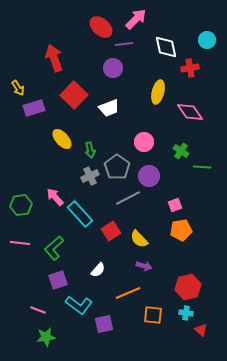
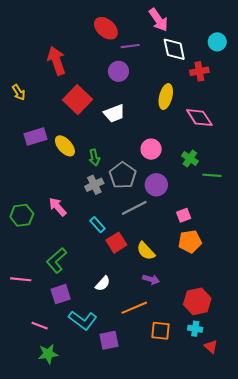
pink arrow: (136, 19) -> (158, 20), moved, turned 100
purple rectangle: (34, 108) -> (35, 136), moved
cyan rectangle: (80, 214) -> (97, 225), moved, size x0.6
pink line: (20, 243) -> (21, 279), moved

